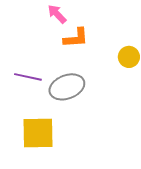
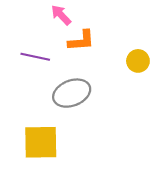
purple line: (28, 77) -> (35, 57), moved

